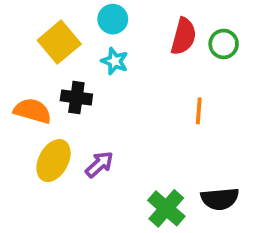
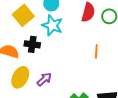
cyan star: (115, 61) -> (52, 25), size x1.5

